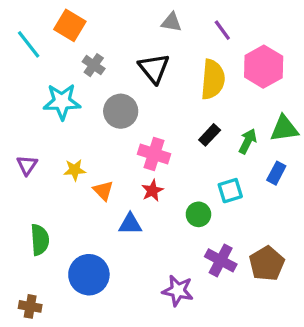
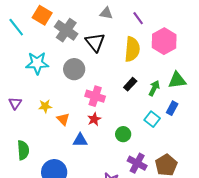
gray cross: (94, 65) -> (66, 30), moved, size x1.6
cyan square: (230, 191) -> (152, 119), moved, turned -35

